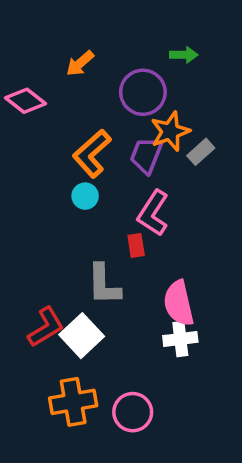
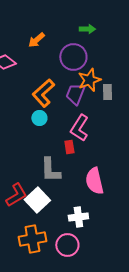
green arrow: (184, 55) -> (87, 29), moved
gray rectangle: (201, 152) -> (107, 92), turned -49
white cross: (180, 339) -> (78, 217), moved

